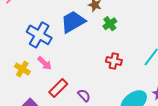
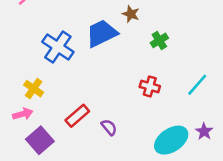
green cross: (110, 24) -> (159, 40), moved
pink arrow: (45, 63) -> (23, 114), moved, turned -63

